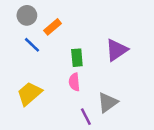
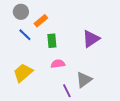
green rectangle: (77, 58) -> (52, 41), moved
pink semicircle: (74, 82) -> (58, 64), turned 88

